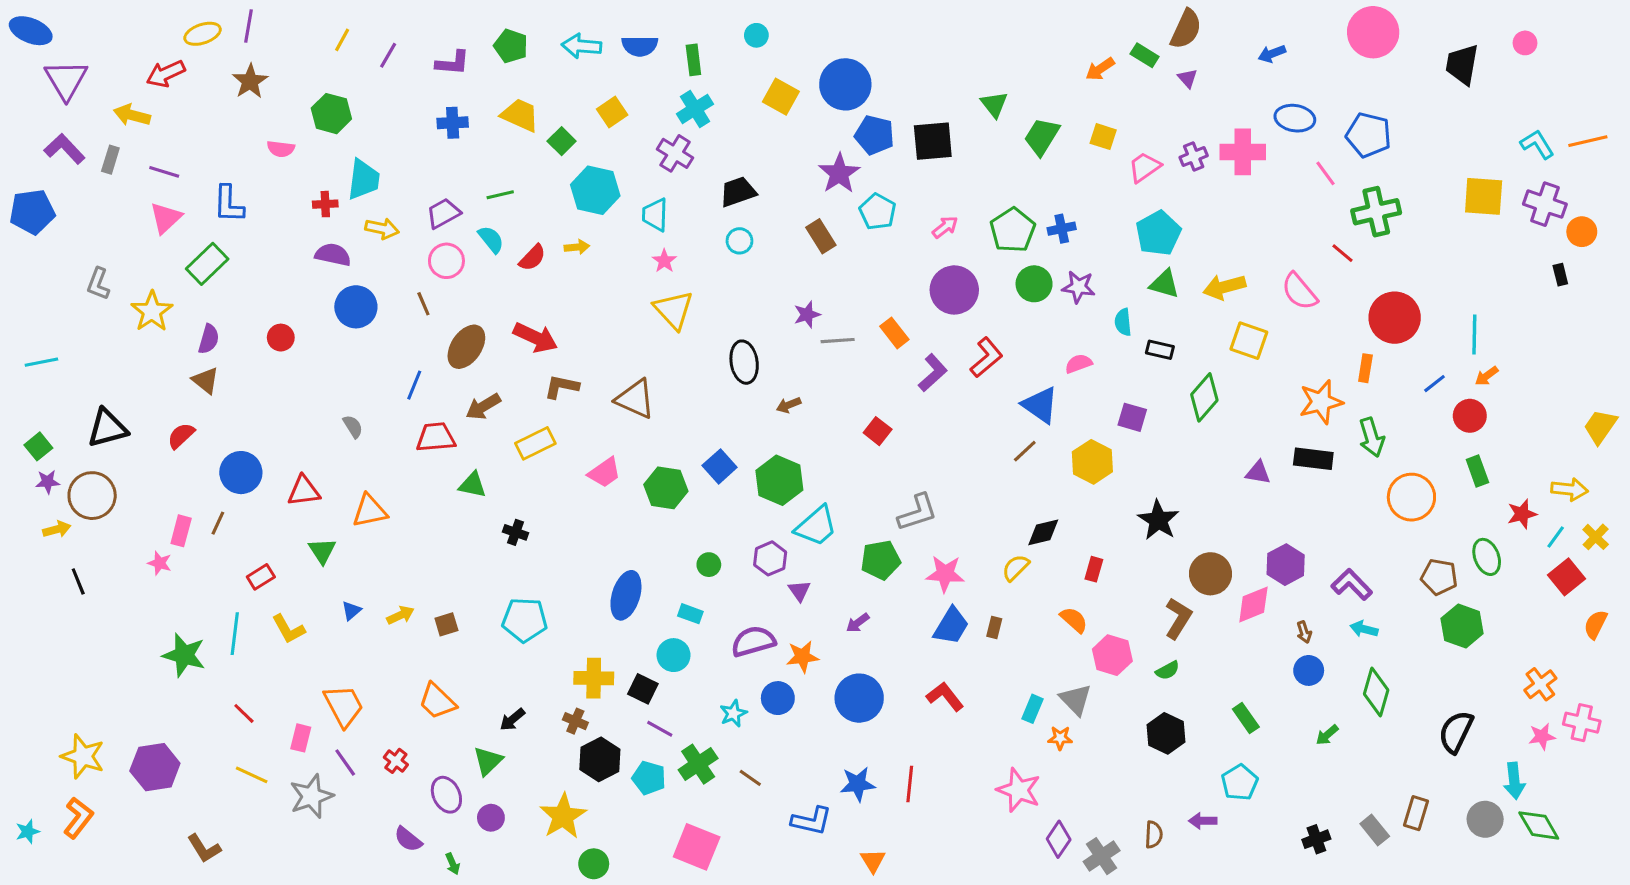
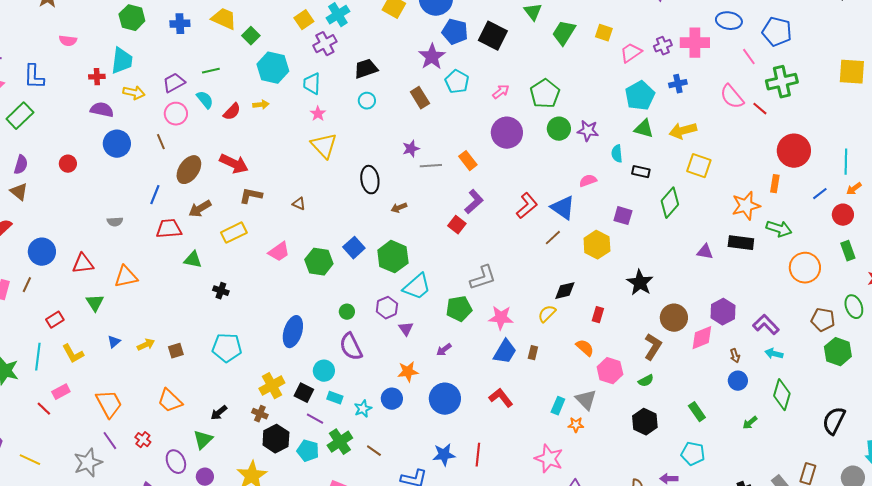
yellow square: (612, 112) -> (304, 20), moved
green hexagon: (331, 114) -> (132, 18), moved
black square: (933, 141) -> (493, 36), turned 32
purple cross: (675, 153) -> (325, 44), turned 30
blue cross: (1062, 229) -> (678, 84), moved
pink semicircle: (1299, 292) -> (732, 97), moved
red L-shape: (986, 357) -> (527, 206), moved
purple L-shape: (933, 373) -> (474, 202), moved
brown triangle: (635, 399) -> (299, 204), size x0.5
gray semicircle: (353, 427) -> (115, 222), turned 119
green arrow: (1372, 437) -> (779, 229), turned -55
cyan rectangle: (690, 614) -> (335, 398), moved
purple semicircle: (753, 641) -> (351, 347), moved, turned -100
yellow cross: (594, 678) -> (272, 386), turned -30
pink rectangle: (301, 738) -> (61, 392), moved, turned 48
yellow line: (252, 775) -> (30, 460), moved
cyan pentagon: (1240, 782) -> (693, 454), turned -30

